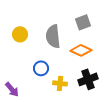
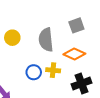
yellow cross: (60, 83) -> (53, 70), moved

